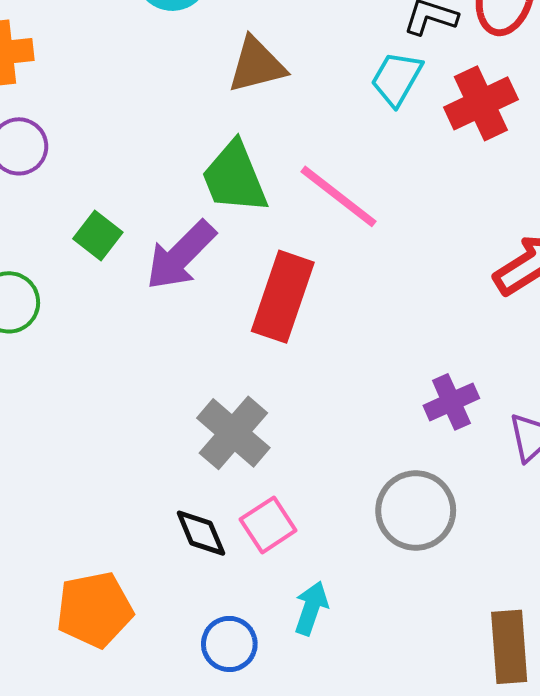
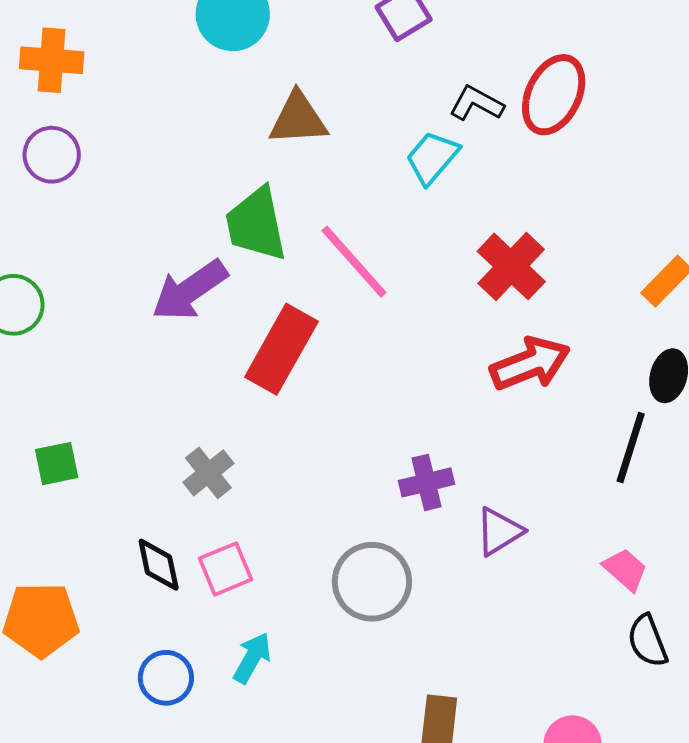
red cross: (481, 103) -> (511, 266), moved, turned -32
green square: (98, 236) -> (57, 464), moved, turned 30
gray cross: (233, 433) -> (208, 473), size x0.7

